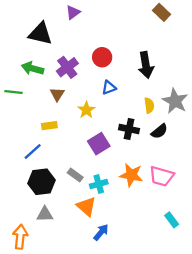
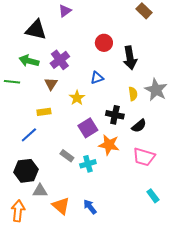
red circle: (102, 57) -> (104, 43), moved
black semicircle: (159, 131) -> (139, 126), moved
orange star: (131, 175) -> (109, 145), moved
black hexagon: (42, 182) -> (26, 171), moved
orange triangle: (86, 206) -> (61, 206), moved
blue arrow: (101, 232) -> (90, 207), turned -77

